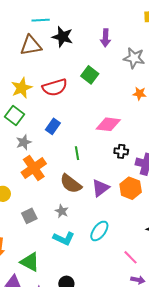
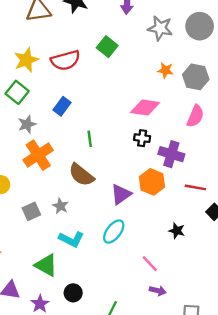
pink diamond: (108, 124) -> (145, 108), moved
purple triangle: (101, 188) -> (121, 194), moved
gray star: (62, 211) -> (60, 206), moved
green triangle: (30, 262) -> (46, 265), moved

